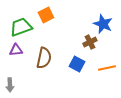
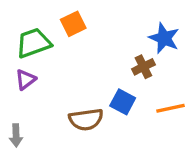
purple triangle: (16, 50) -> (25, 80), turned -32
brown semicircle: (44, 58) -> (86, 119), moved, turned 70

